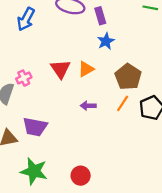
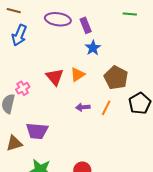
orange line: (123, 103) -> (106, 108), moved

